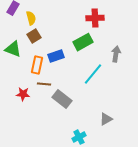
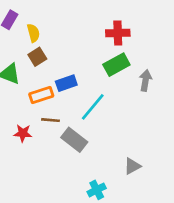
green rectangle: (83, 42) -> (116, 65), moved
orange rectangle: (37, 65) -> (41, 95), turned 60
cyan line: (93, 74) -> (93, 107), moved

